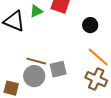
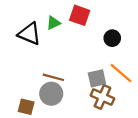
gray square: (58, 69) -> (97, 78), moved
brown cross: (96, 79) -> (102, 97), moved

